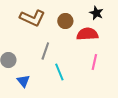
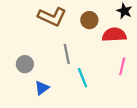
gray line: (45, 51) -> (67, 54), turned -30
blue triangle: (23, 81) -> (42, 88), turned 32

